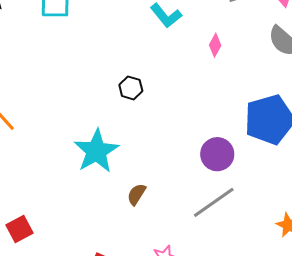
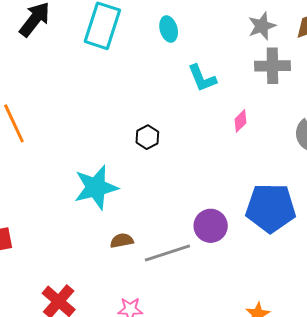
brown semicircle: (137, 194) -> (122, 241), turned 30
gray line: (214, 202) -> (167, 253), moved

